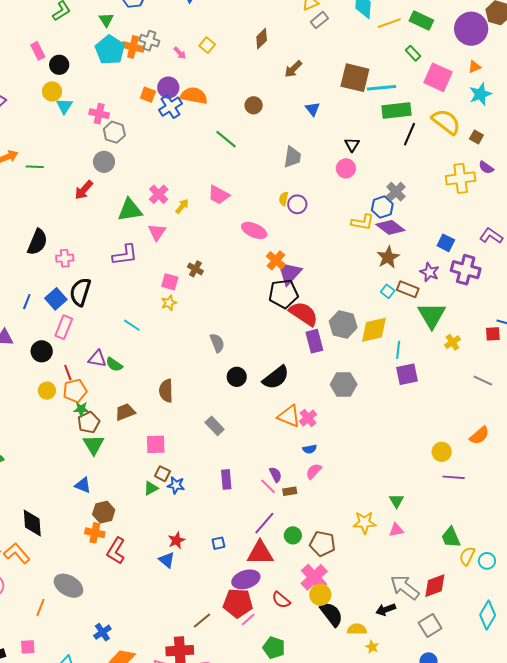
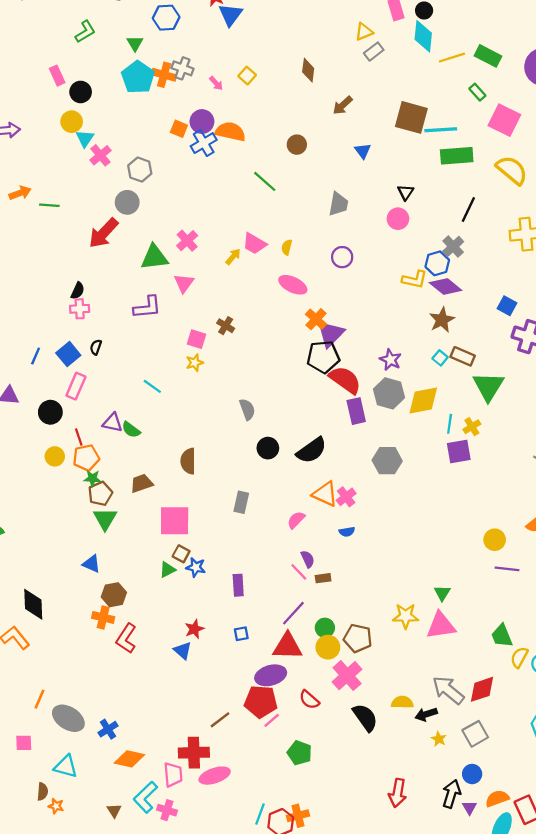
brown diamond: (262, 39) -> (308, 70), turned -40
pink cross: (99, 114) -> (100, 155), moved, turned 36
black line: (409, 134) -> (468, 209), moved
red arrow: (84, 190) -> (103, 233), size x1.4
yellow semicircle: (284, 199) -> (287, 247), moved
yellow arrow: (182, 206) -> (233, 257), moved
black semicircle: (37, 242) -> (78, 291), moved, size x0.6
purple star: (429, 272) -> (390, 360), moved
black semicircle: (80, 292) -> (96, 347), size x0.5
yellow cross: (452, 342) -> (472, 427), moved
gray rectangle: (215, 426) -> (241, 502), turned 54
pink square: (156, 444) -> (175, 521), size x1.4
pink semicircle: (314, 471) -> (296, 520), moved
purple rectangle: (226, 479) -> (238, 585), moved
pink triangle: (396, 530) -> (441, 625), size x1.8
gray ellipse: (68, 586) -> (68, 718), moved
yellow circle: (320, 595) -> (328, 647), moved
yellow semicircle: (357, 629) -> (402, 702), moved
yellow star: (372, 647) -> (439, 739), moved

